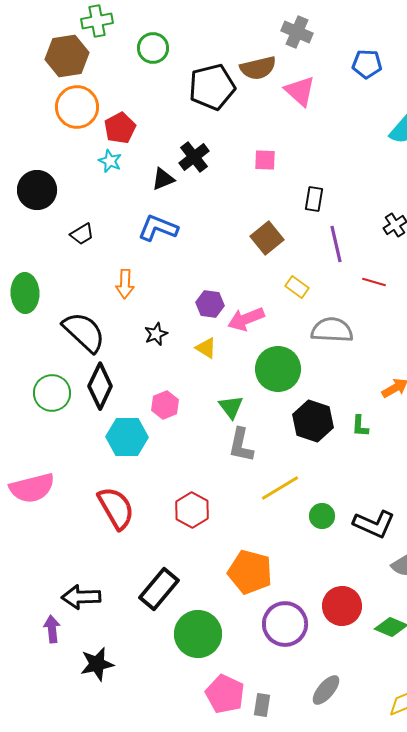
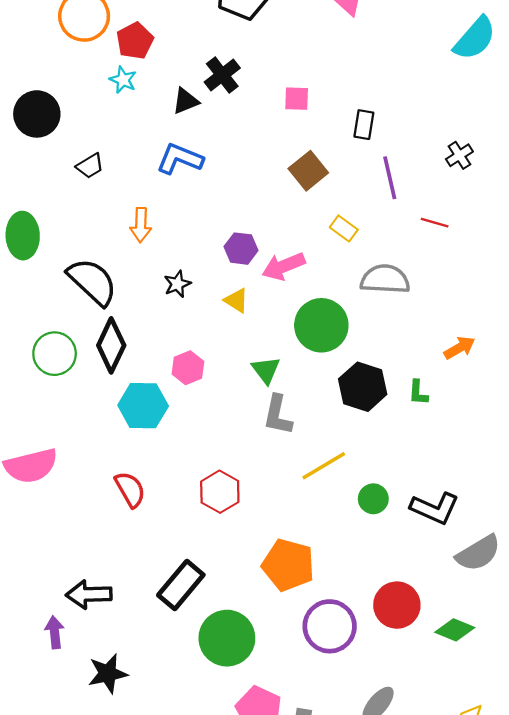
pink square: (265, 160) -> (297, 99), moved
red semicircle: (116, 508) -> (130, 489), size x0.7

